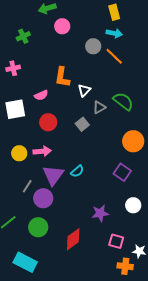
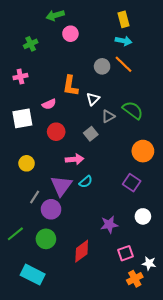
gray circle: (93, 46) -> (102, 66), moved
pink arrow: (42, 151) -> (75, 159), moved
pink square: (116, 241) -> (126, 253), turned -35
orange cross: (125, 266) -> (135, 279), turned -35

